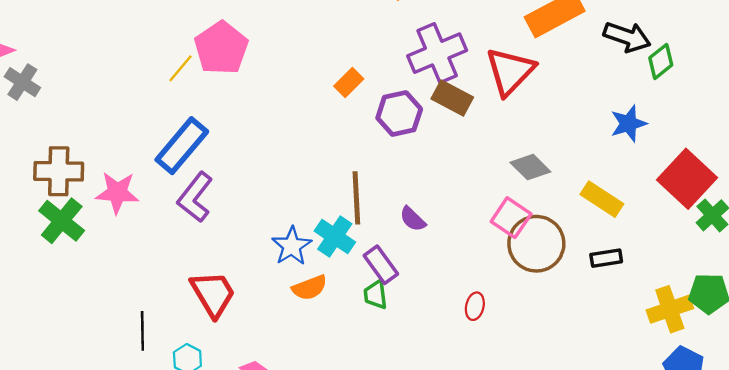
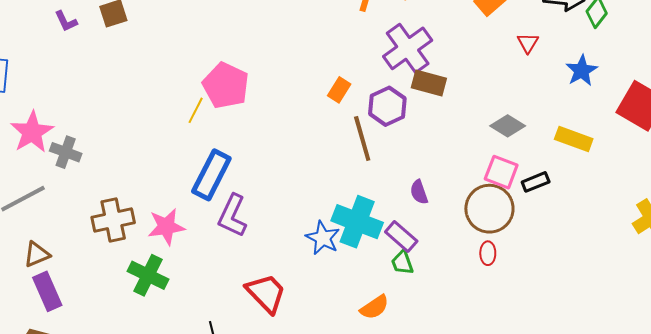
red triangle: (510, 71) -> (528, 43), moved, size x0.5
brown line: (356, 198) -> (362, 138), moved
purple semicircle: (413, 219) -> (419, 192), turned 40
green cross: (62, 221) -> (148, 275), moved
cyan cross: (335, 237) -> (357, 222), size x1.4
brown circle: (536, 244) -> (489, 209), moved
black rectangle: (606, 258) -> (536, 182), moved
orange semicircle: (310, 288) -> (374, 307), moved

